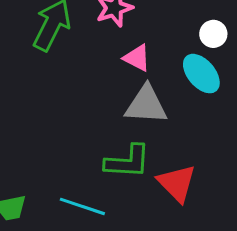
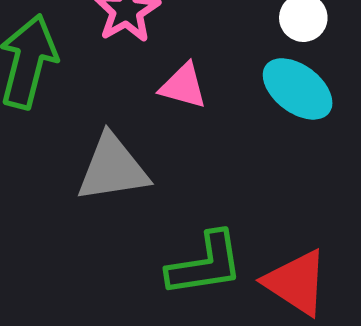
gray triangle: (146, 105) -> (113, 168), moved

